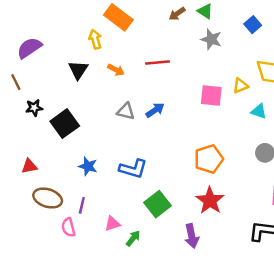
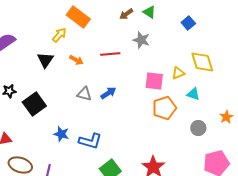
yellow arrow: (95, 39) -> (59, 35), turned 56
gray star: (211, 39) -> (141, 40), moved
orange pentagon: (209, 159) -> (164, 108), moved
blue star: (88, 166) -> (61, 134), moved

